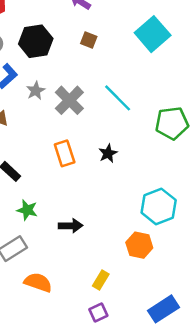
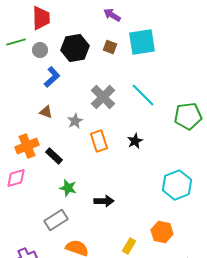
cyan square: (153, 34) -> (142, 42), moved, turned 32
brown square: (89, 40) -> (110, 47), moved
gray star: (36, 91) -> (75, 121), moved
orange hexagon: (139, 245) -> (162, 232), moved

